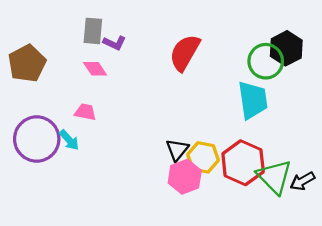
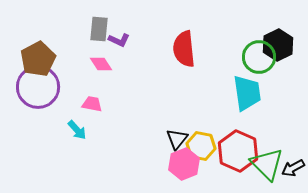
red semicircle: (185, 53) -> (184, 49), turned -36
purple circle: (37, 139) -> (38, 87), moved

